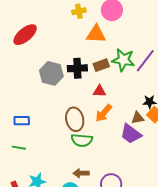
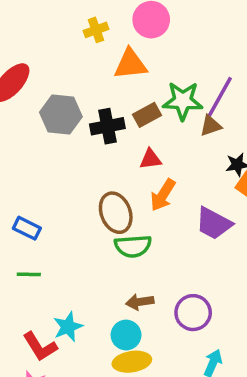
gray hexagon: (51, 73) -> (61, 114), moved
brown triangle: (138, 118) -> (211, 126), moved
blue rectangle: (22, 121) -> (27, 228), turned 35

